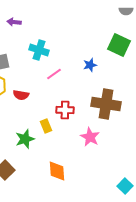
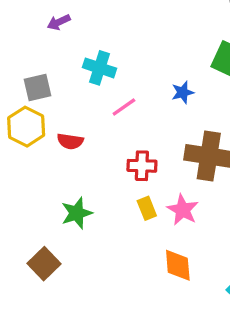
purple arrow: (14, 22) -> (59, 22), turned -32
yellow rectangle: (46, 126) -> (147, 208), moved
orange diamond: (57, 171) -> (178, 265), moved

